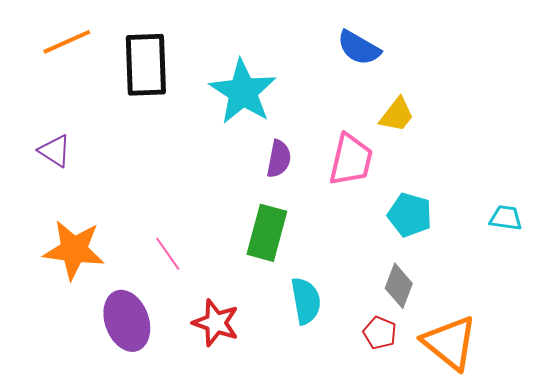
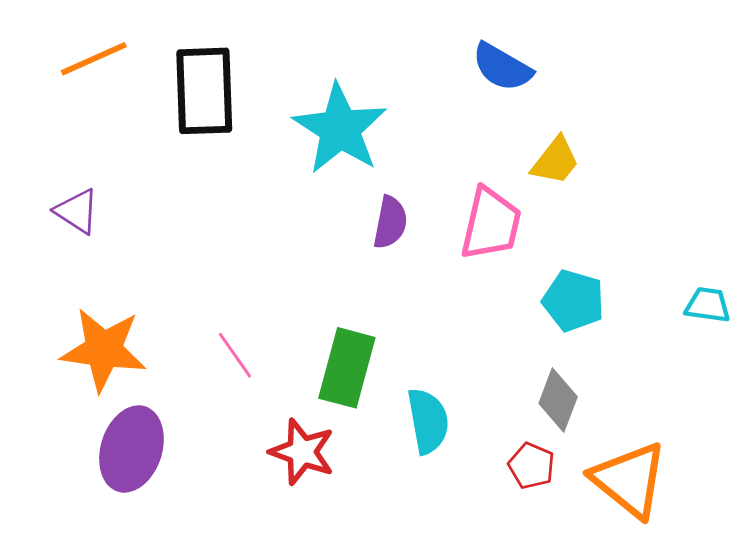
green rectangle: (267, 233) -> (347, 368), moved
purple ellipse: (127, 321) -> (131, 449), moved, turned 38

